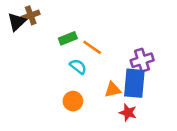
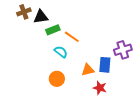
black triangle: (17, 22) -> (41, 17), moved, turned 35
purple cross: (142, 60) -> (123, 50), moved
blue rectangle: (134, 83) -> (105, 65), size x0.7

